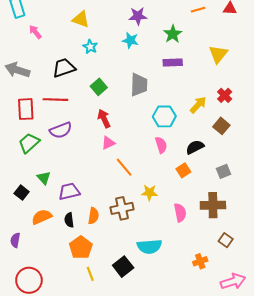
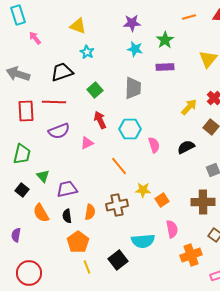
cyan star: (130, 40) -> (135, 49), moved
cyan hexagon: (164, 116) -> (130, 129), moved
green trapezoid: (29, 143) -> (22, 154), moved, turned 145
pink triangle: (108, 143) -> (87, 143), moved
orange square: (183, 170) -> (162, 200), moved
pink semicircle: (180, 213) -> (172, 229), moved
orange semicircle: (42, 217) -> (41, 213), turned -96
orange cross: (200, 261) -> (191, 255), size x1.5

